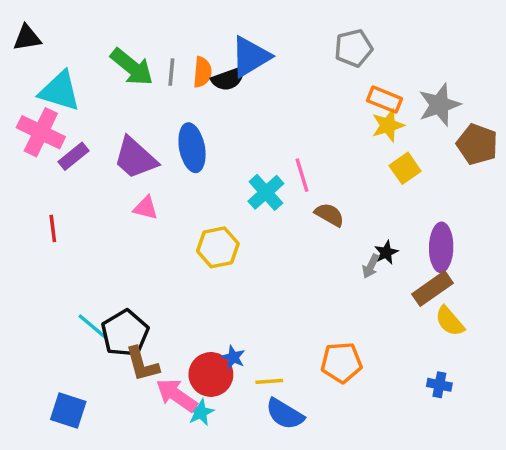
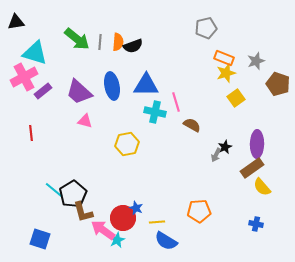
blue triangle: (250, 57) -> (146, 85), moved, turned 32
gray star: (439, 105) -> (256, 61), size x0.7
pink cross: (41, 132) -> (24, 77), turned 36
cyan cross: (266, 192) -> (155, 112), turned -35

